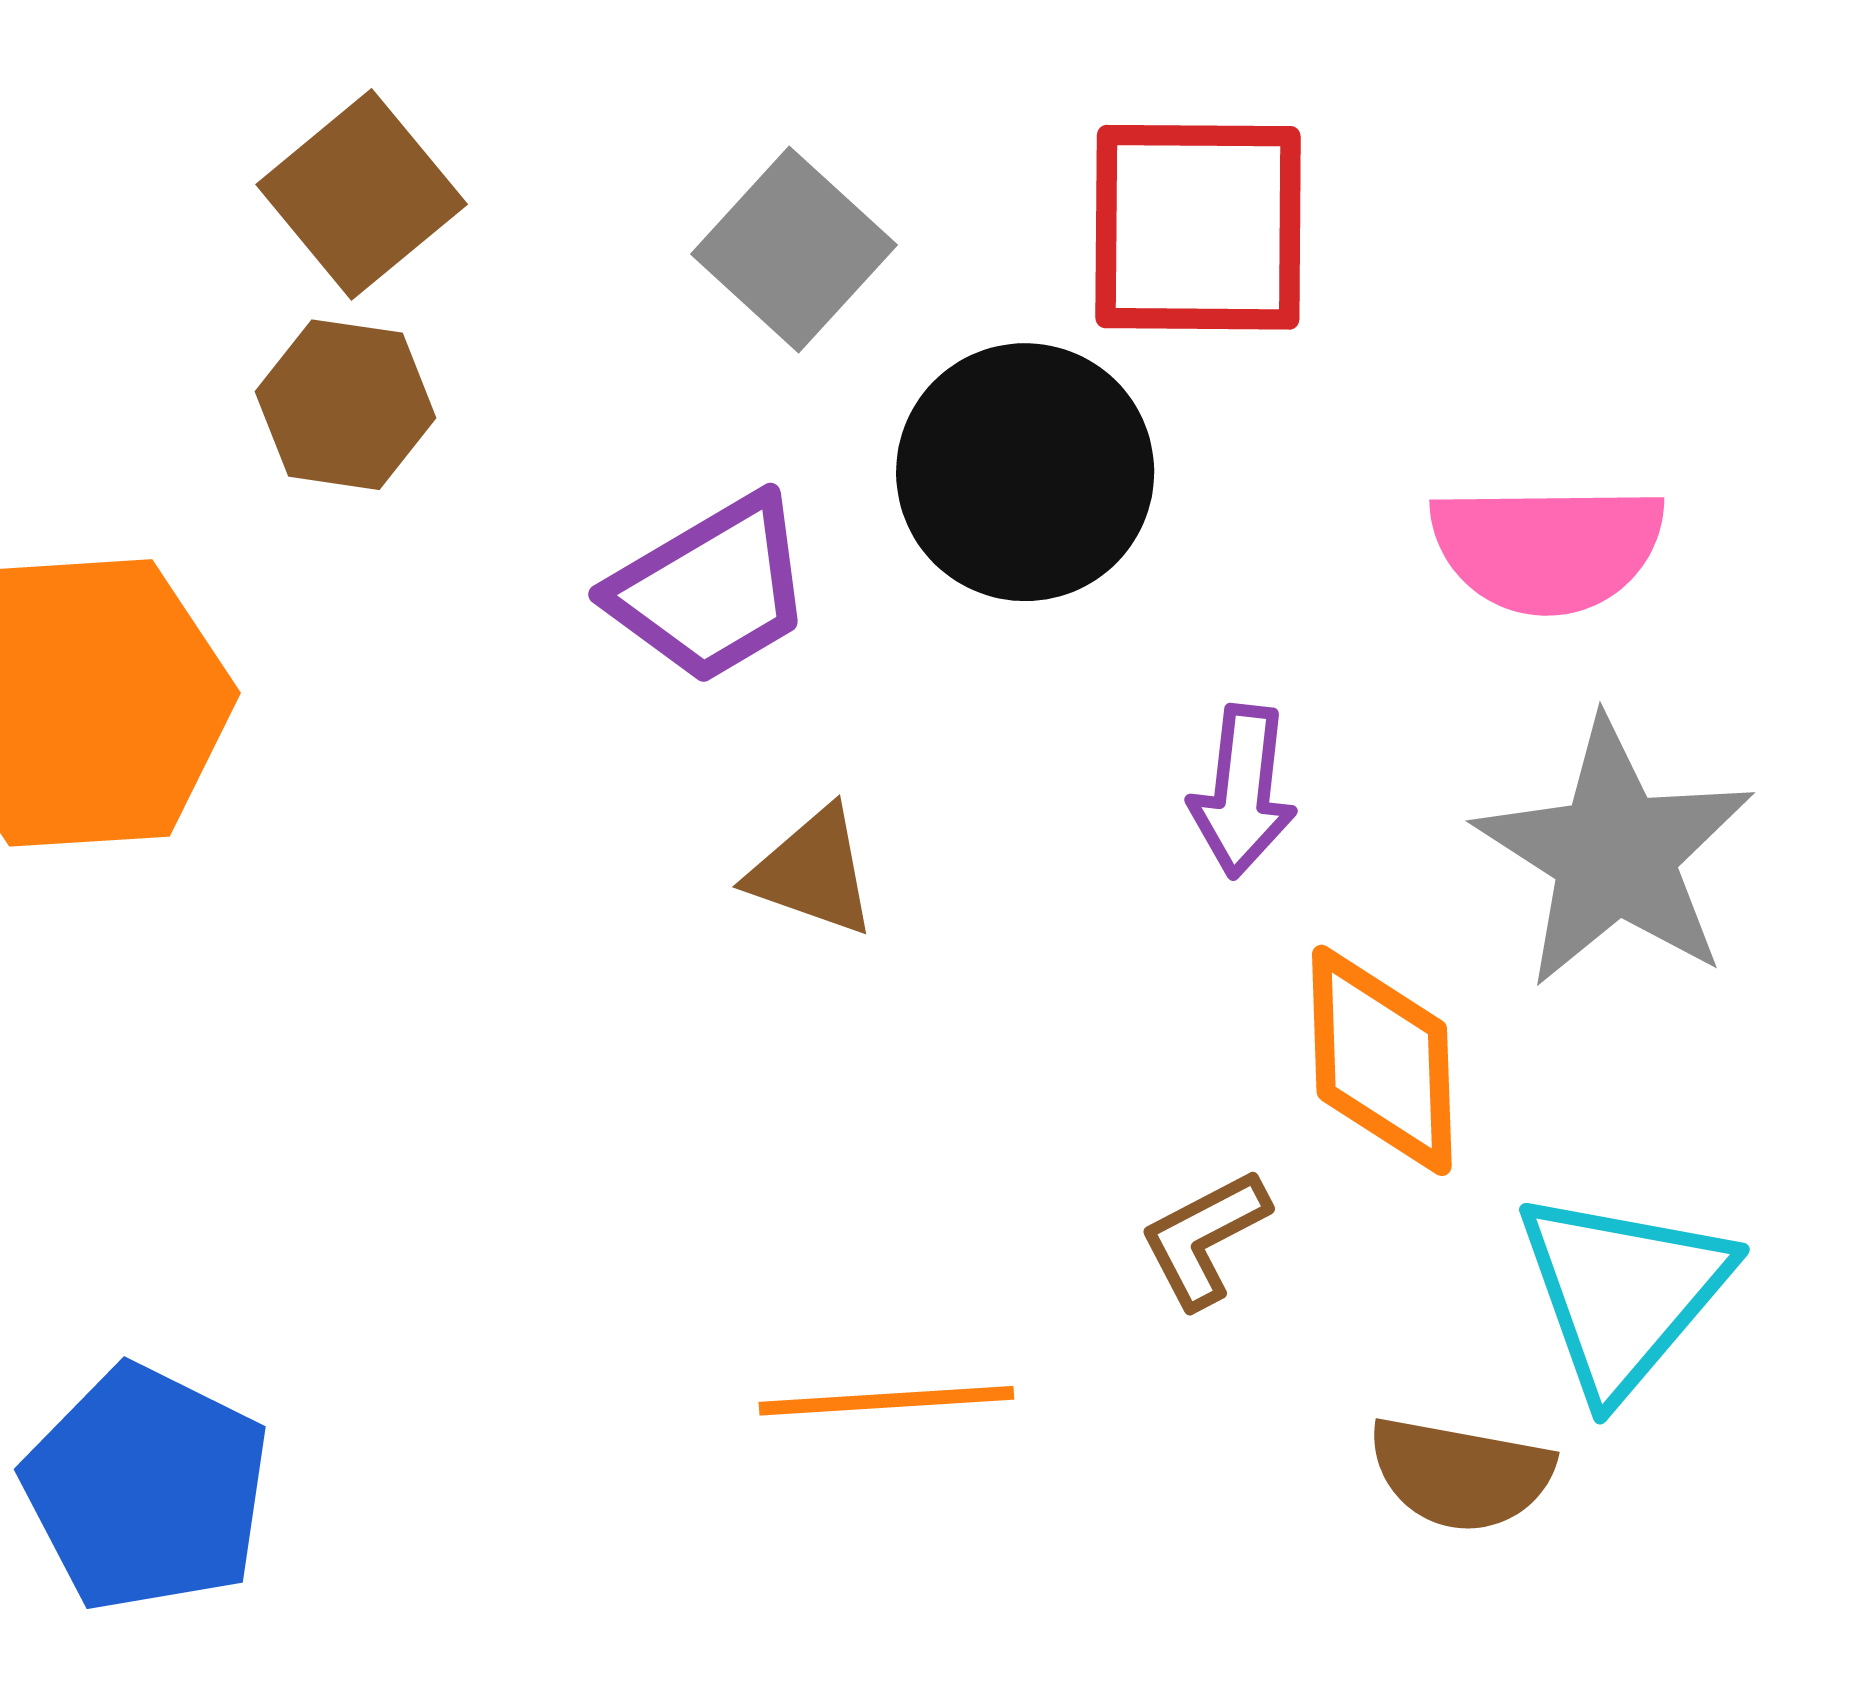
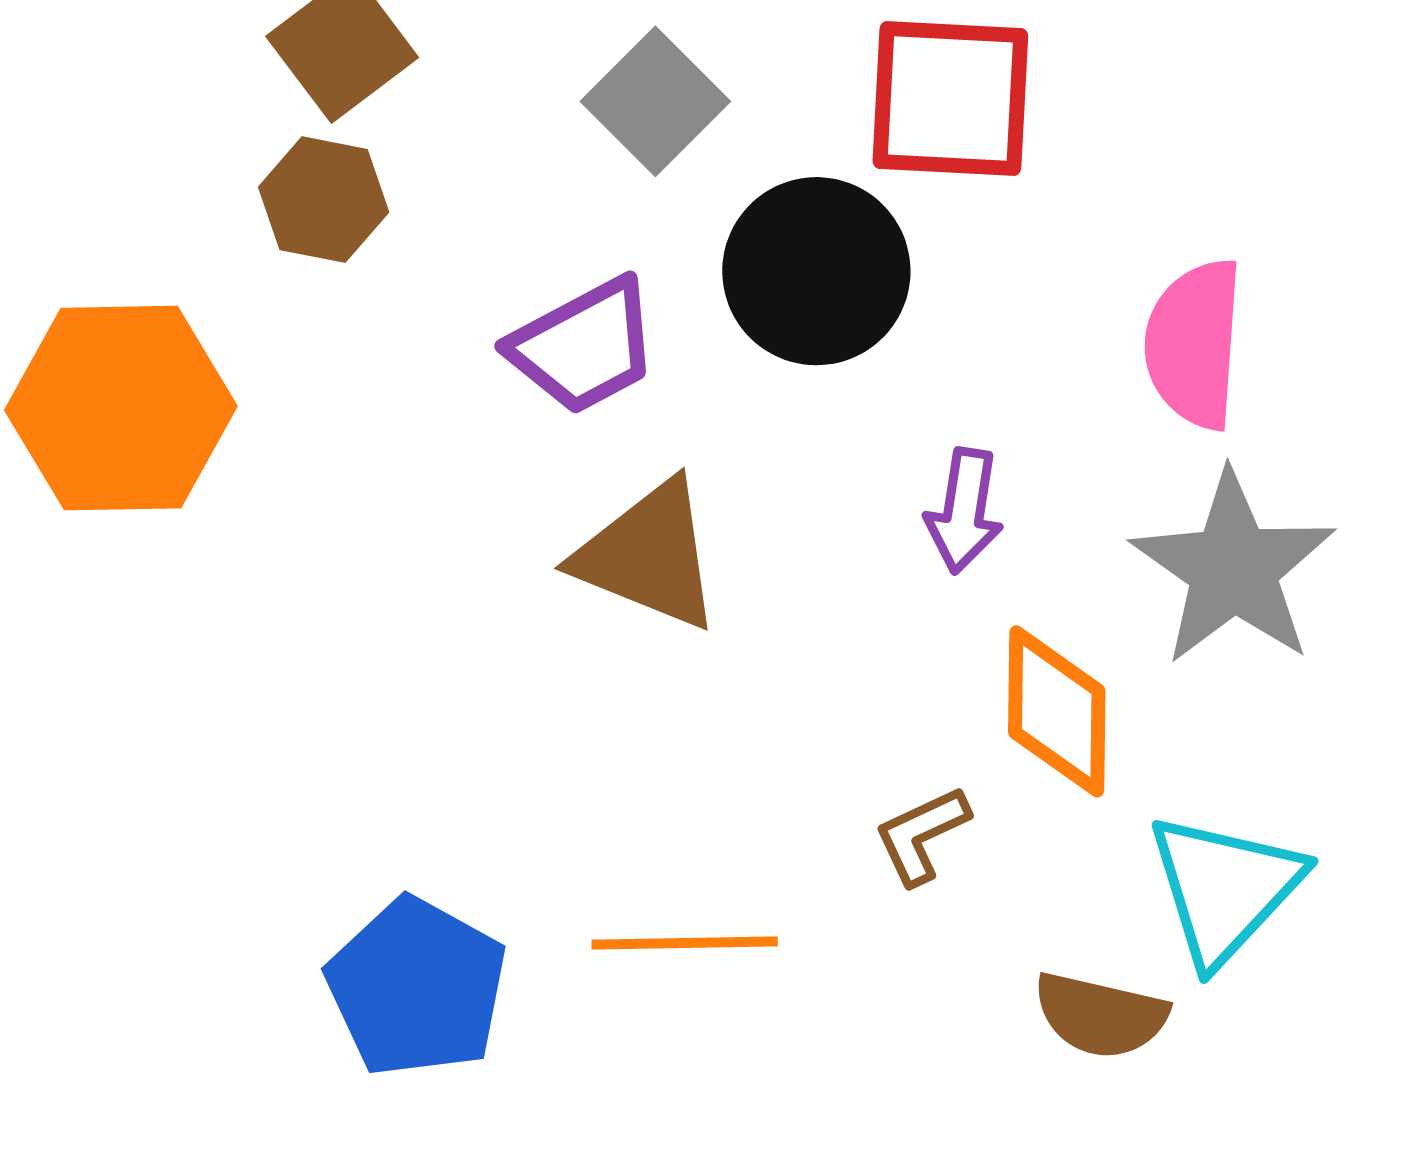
pink semicircle: (1547, 548) -> (1194, 344), turned 92
brown triangle: (813, 872) -> (648, 555), size x1.6
blue pentagon: (147, 1489) -> (417, 987), moved

